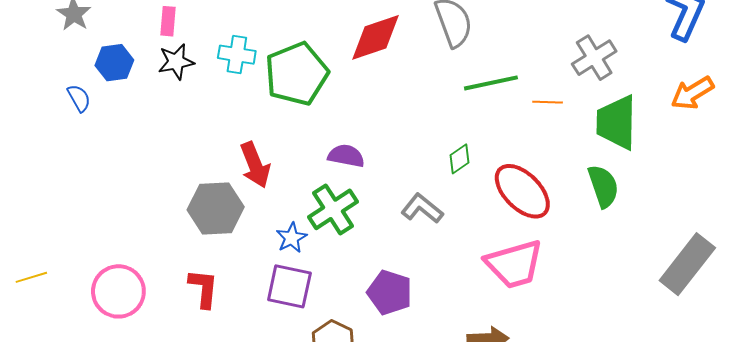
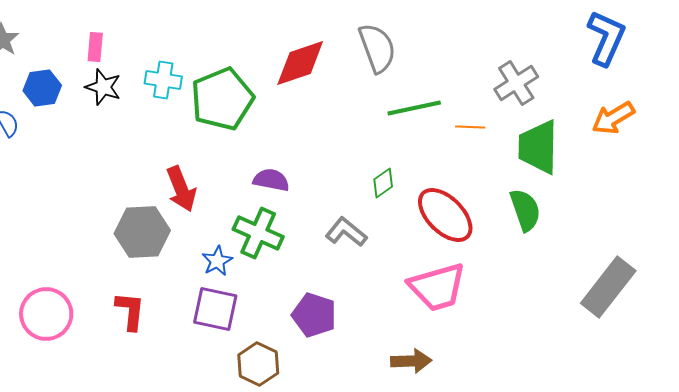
black star: (176, 62) -> (103, 87), turned 30
green cross: (333, 209) -> (258, 233), turned -33

